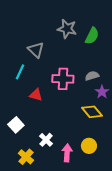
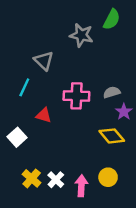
green semicircle: (92, 36) -> (112, 19), moved
white square: (16, 125) -> (17, 137), moved
white cross: (46, 140) -> (56, 180), moved
yellow cross: (26, 157) -> (32, 178), moved

